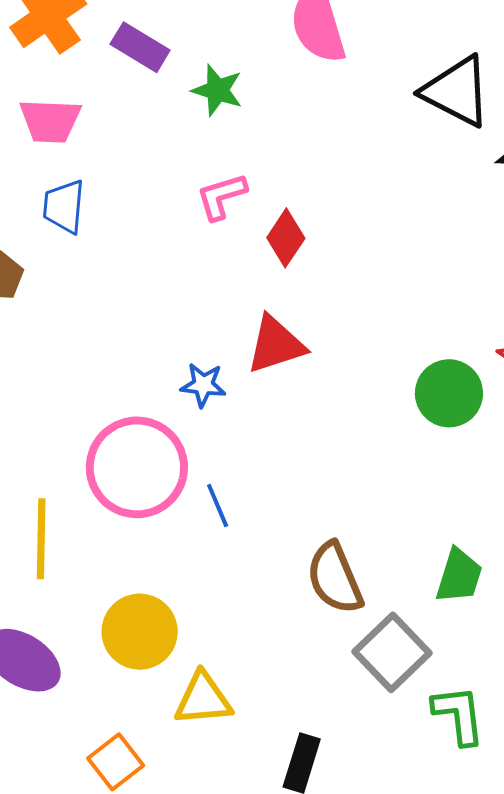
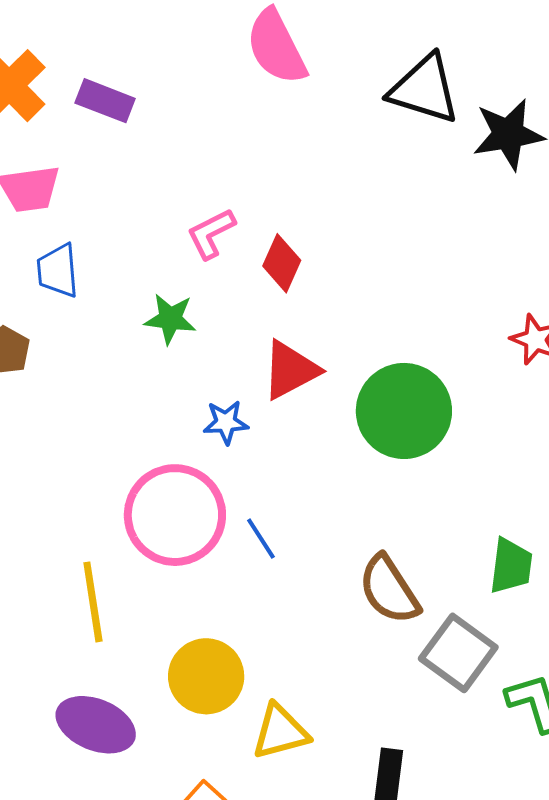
green star: (217, 90) -> (170, 319), moved
green circle: (449, 393) -> (404, 411), moved, size x1.4

